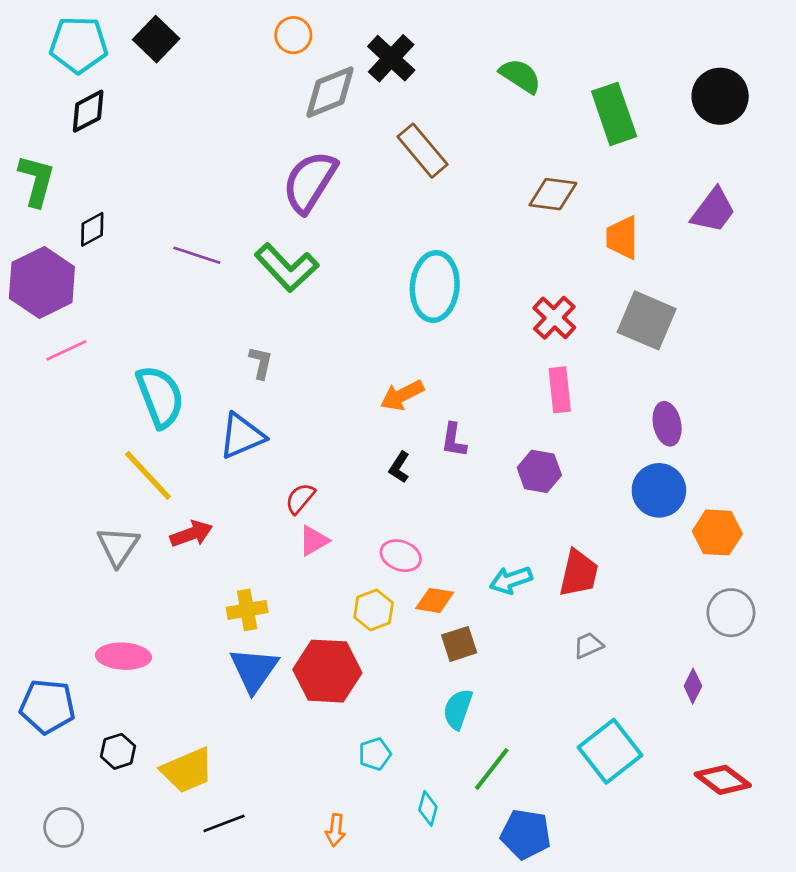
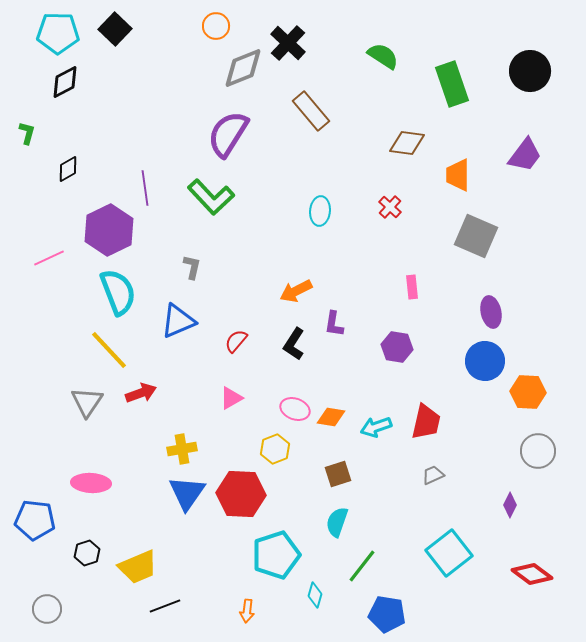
green L-shape: (37, 181) -> (27, 133), size x0.6
purple line: (197, 255) -> (145, 188), turned 64
purple hexagon: (42, 282) -> (109, 230), moved
cyan ellipse: (435, 287) -> (320, 211), size x0.6
red cross: (554, 318) -> (390, 207), moved, size x0.7
pink rectangle: (560, 390) -> (412, 287), size x0.7
black L-shape: (399, 467) -> (294, 344), size x1.4
red semicircle: (300, 499) -> (236, 341), moved
orange diamond: (435, 600) -> (331, 417), moved
cyan pentagon: (375, 754) -> (276, 555), size x2.0

